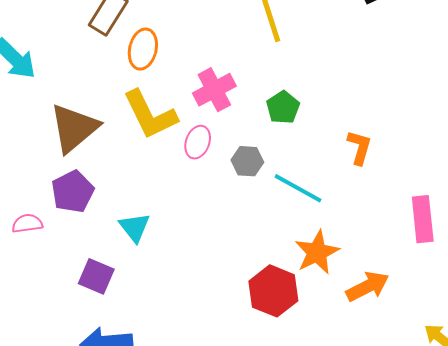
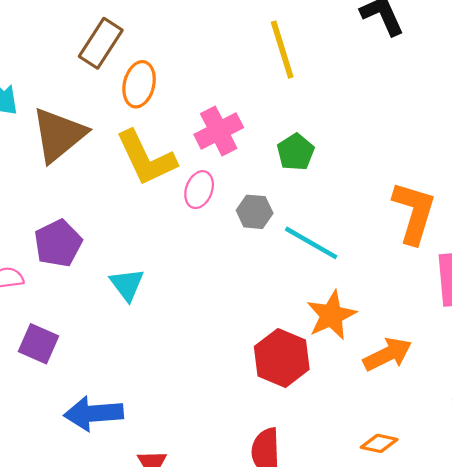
brown triangle: (74, 128) -> (59, 135), moved
orange L-shape: (359, 147) -> (414, 213), moved, size x1.6
purple square: (96, 276) -> (38, 344), moved

